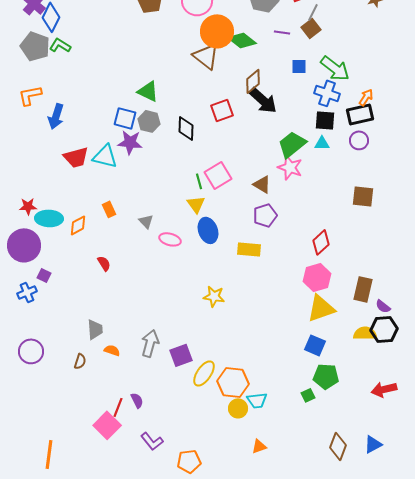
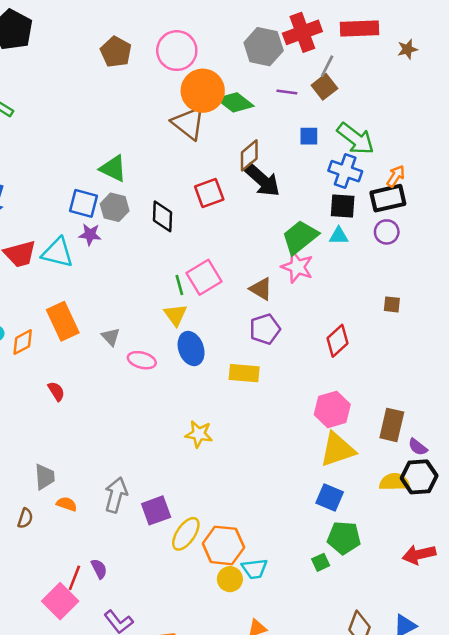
purple star: (130, 142) -> (90, 235), size x0.7
brown square: (363, 196) -> (392, 304), size x0.6
orange rectangle: (109, 209) -> (63, 321), size x1.8
red diamond: (321, 242) -> (337, 341), moved

